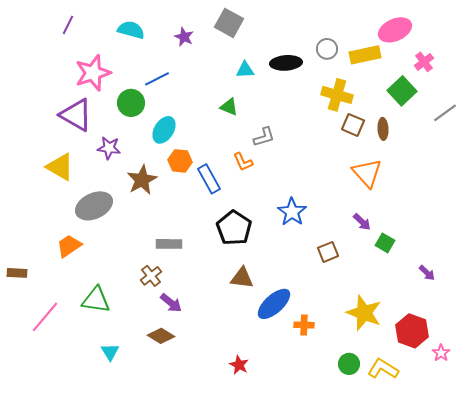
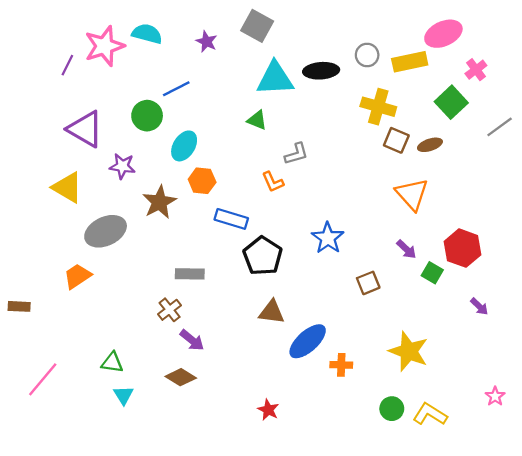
purple line: (68, 25) -> (67, 65), moved
cyan triangle: (245, 70) -> (275, 79), size x1.8
pink star: (93, 73) -> (104, 46), moved
brown ellipse: (383, 129) -> (430, 145), turned 75
blue rectangle: (209, 179) -> (231, 219), moved, turned -44
green triangle: (96, 300) -> (112, 363), moved, size x0.7
pink line: (45, 317) -> (43, 379), moved
red hexagon: (412, 331) -> (463, 248), moved

